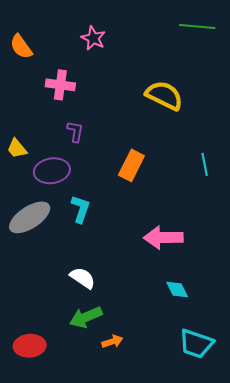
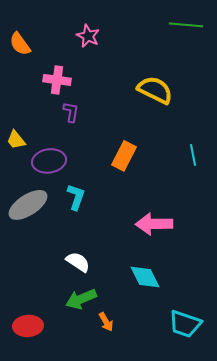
purple L-shape: (75, 132) -> (71, 112), moved
cyan diamond: (177, 290) -> (145, 277), moved, size x1.4
orange arrow: (112, 342) -> (106, 322), turned 78

